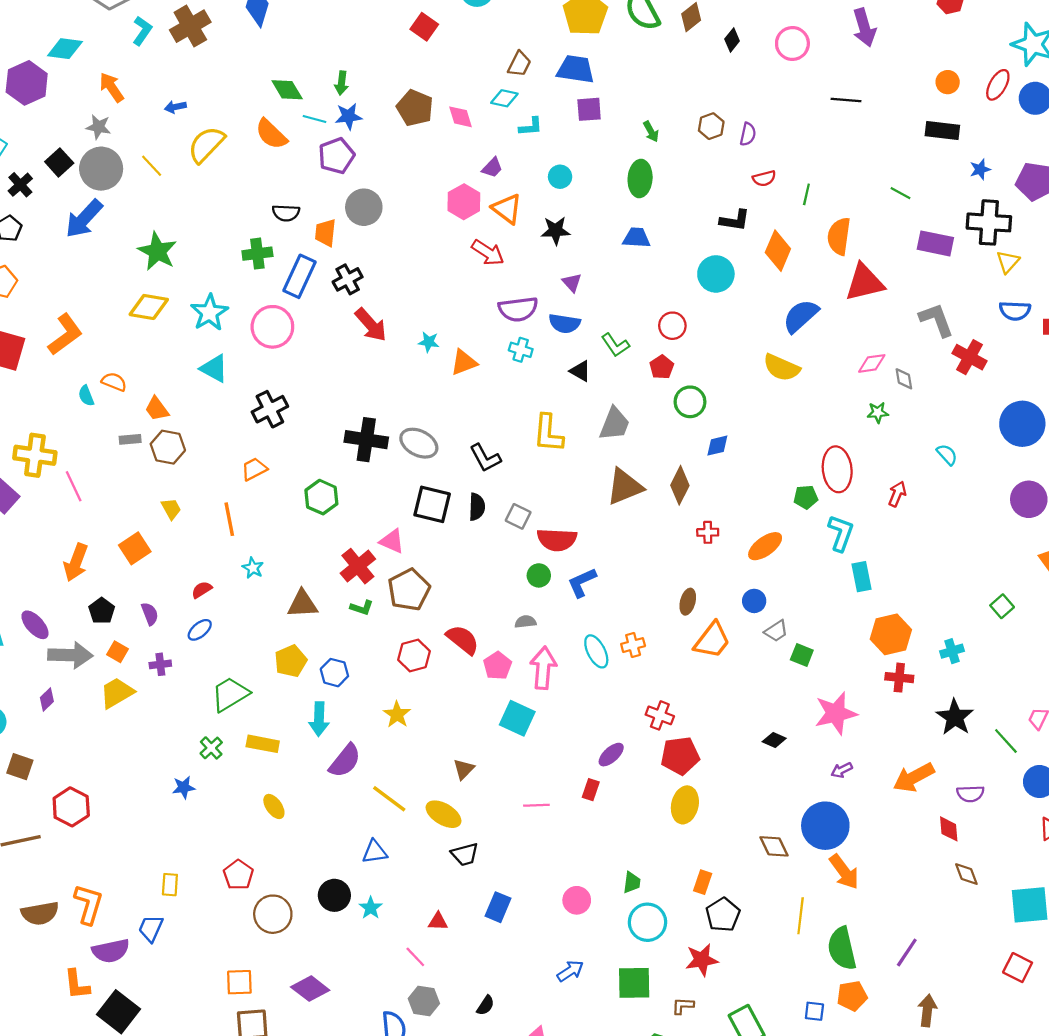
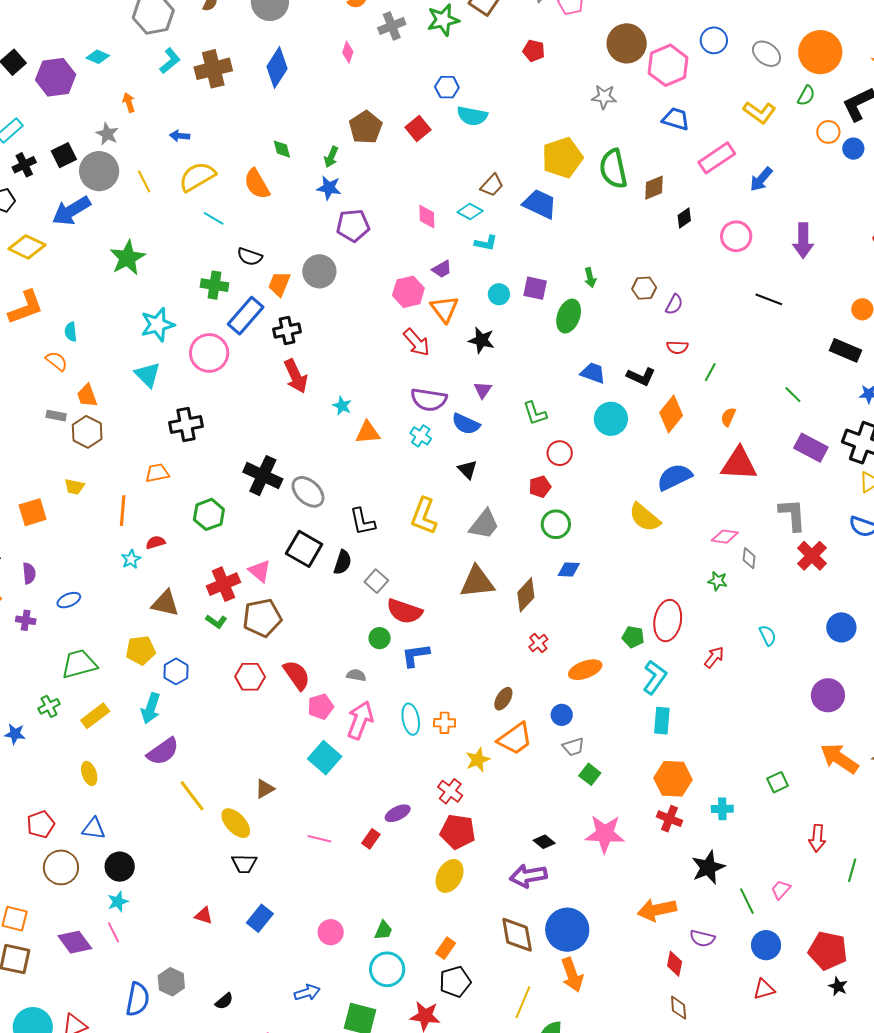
cyan diamond: (65, 49) -> (98, 57), size x0.7
orange arrow: (112, 87) -> (129, 103), size x0.7
green diamond: (287, 90) -> (282, 149), size x0.7
brown pentagon: (415, 108) -> (366, 127), moved
purple square: (589, 109) -> (535, 288), moved
cyan line: (315, 119) -> (214, 218), moved
purple pentagon: (336, 156) -> (353, 226), moved
orange semicircle: (839, 236) -> (728, 417), size x0.6
blue trapezoid: (636, 238) -> (593, 373), moved
yellow diamond: (149, 307) -> (27, 247), moved
green L-shape: (615, 345) -> (535, 413), moved
cyan semicircle: (86, 396) -> (71, 332), moved
blue circle: (1022, 424) -> (841, 627), size x0.7
yellow trapezoid: (171, 509) -> (74, 487), turned 115
red cross: (708, 532) -> (538, 643), turned 36
red semicircle: (202, 590) -> (156, 542), moved
yellow star: (397, 714) -> (478, 760), moved
yellow rectangle: (263, 744) -> (95, 716), turned -64
purple arrow: (842, 770) -> (528, 876), moved, size x1.8
brown diamond: (774, 846) -> (517, 935), size x1.4
blue triangle: (375, 852) -> (94, 829), moved
cyan star: (371, 908) -> (118, 902), moved
pink line: (415, 957) -> (114, 932), moved

